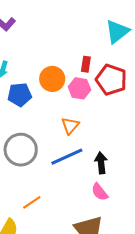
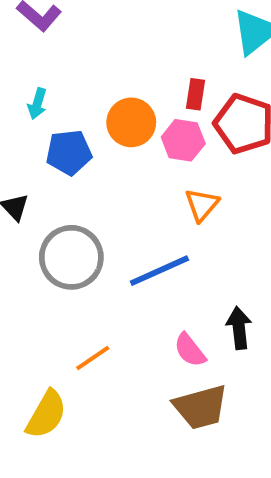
orange triangle: (70, 126) -> (202, 205), moved
black arrow: (101, 163) -> (239, 328), moved
pink semicircle: (100, 192) -> (190, 350), moved

